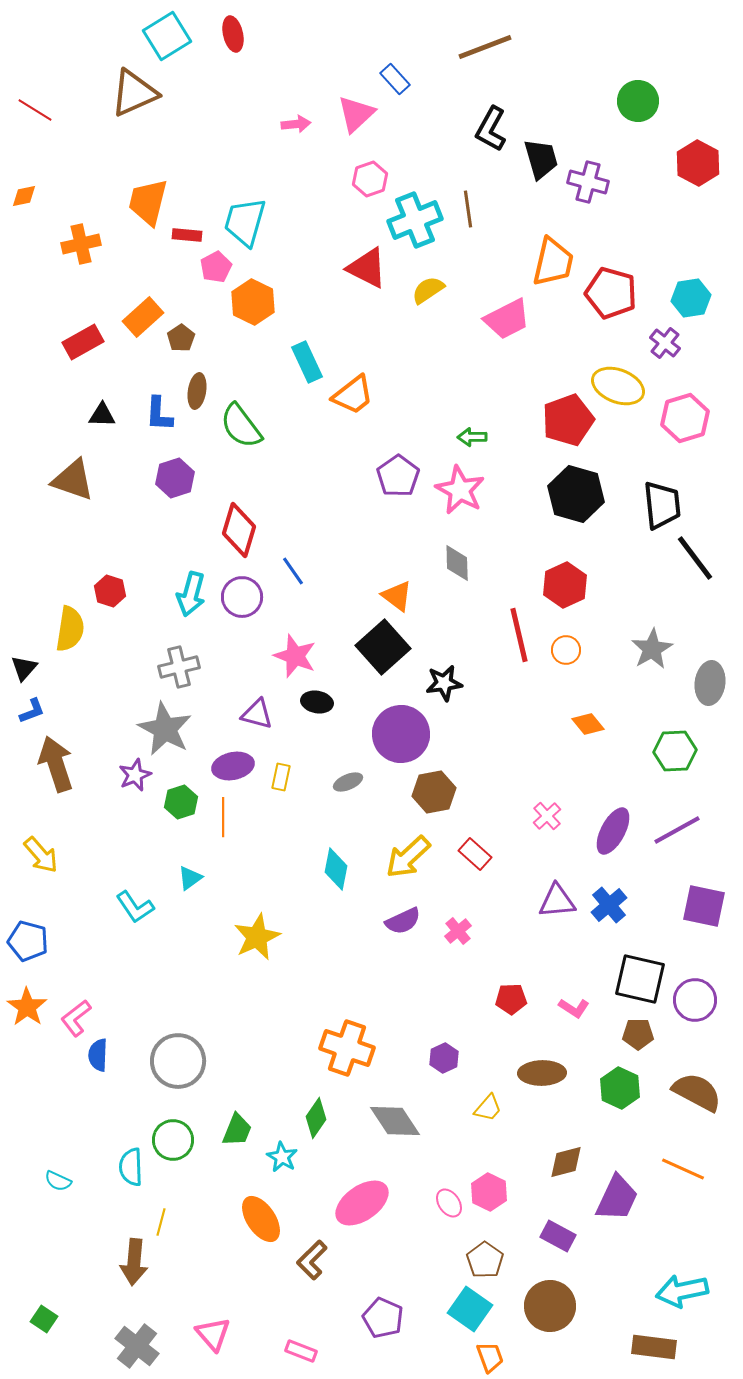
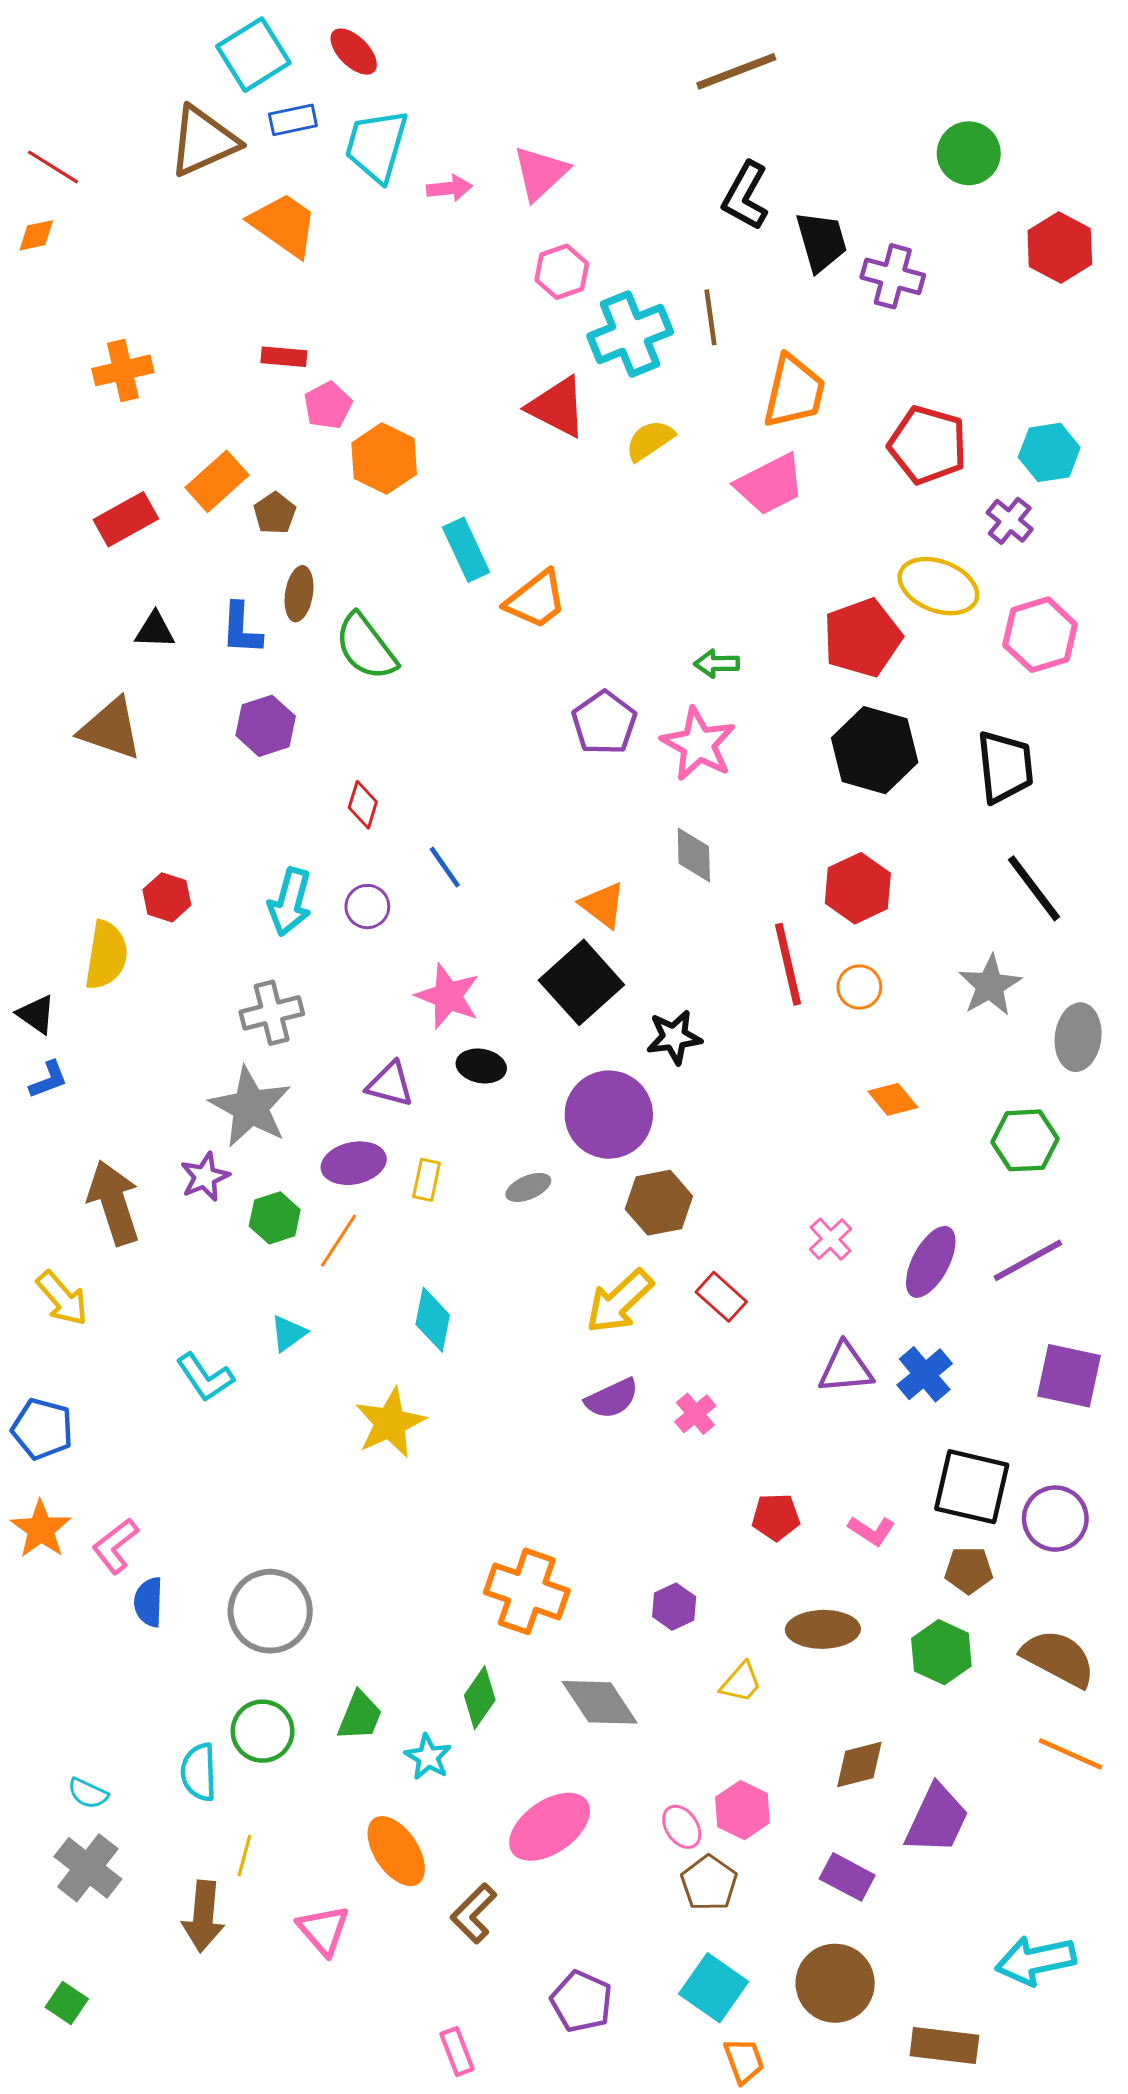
red ellipse: (233, 34) -> (354, 52), turned -32
blue rectangle: (395, 79) -> (293, 120), moved, turned -60
orange diamond: (24, 196) -> (36, 235), moved
orange trapezoid: (148, 202) -> (284, 225), moved, turned 111
cyan trapezoid: (245, 222) -> (376, 146), moved
orange trapezoid: (553, 262) -> (794, 392), moved
red diamond: (239, 530) -> (363, 805), size x0.6
black line: (695, 558) -> (1034, 888), moved
purple circle: (242, 597) -> (367, 907), size x0.7
black triangle: (24, 668) -> (36, 1014), turned -36
brown arrow: (56, 764) -> (114, 1203), moved
orange line: (223, 817) -> (338, 1241), turned 33
cyan diamond: (336, 869) -> (433, 1320), moved
orange line: (683, 1169) -> (1070, 1754), moved
brown pentagon: (485, 1260) -> (709, 1883), moved
pink triangle: (213, 1334) -> (323, 1930), moved
gray cross: (137, 1346) -> (88, 1868), moved
brown rectangle: (654, 1347) -> (944, 2045), moved
pink rectangle: (301, 1351) -> (457, 2052), turned 48

